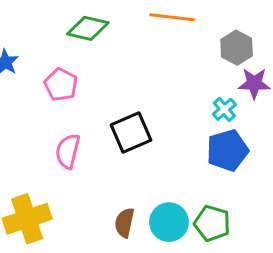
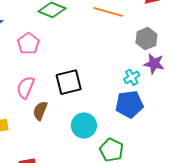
cyan circle: (169, 222) -> (84, 125), moved
brown semicircle: (124, 223) -> (40, 111), moved

